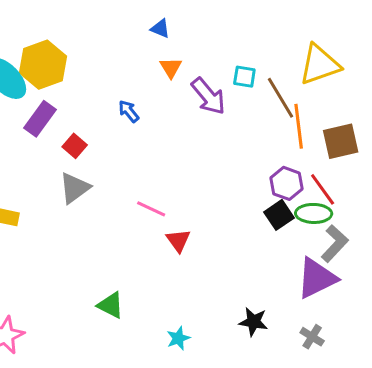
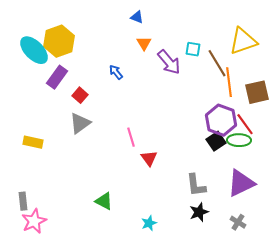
purple hexagon: (287, 183) -> (221, 120), size x1.4
pink line: (151, 209) -> (131, 137), turned 48
gray L-shape: (335, 244) -> (196, 185), moved, turned 130
black star: (253, 322) -> (199, 212), turned -30

